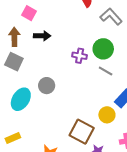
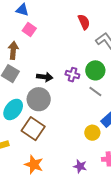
black arrow: (42, 36) -> (45, 77), moved
gray circle: (47, 86) -> (39, 99), size x1.5
brown square: (82, 132) -> (33, 129), moved

